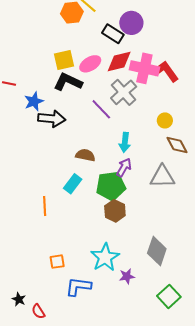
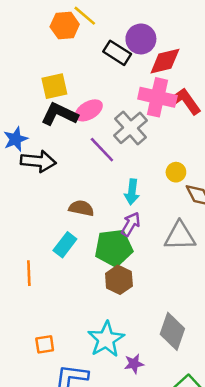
red diamond: (119, 62) -> (165, 61), moved
pink ellipse: (90, 64) -> (89, 110), moved
yellow circle: (165, 120) -> (176, 172), moved

